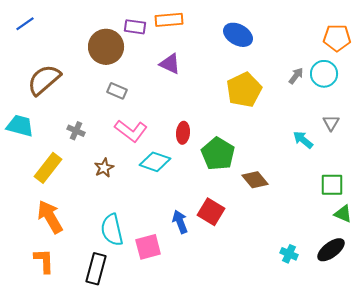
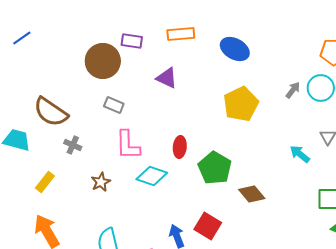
orange rectangle: (169, 20) -> (181, 34), moved
brown semicircle: (44, 80) -> (51, 112), moved, turned -105
pink L-shape: (131, 131) -> (128, 145), turned 52
yellow rectangle: (48, 168) -> (45, 182), size x0.7

